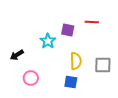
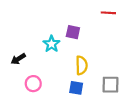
red line: (92, 22) -> (108, 13), moved
gray square: (103, 65) -> (110, 85), moved

